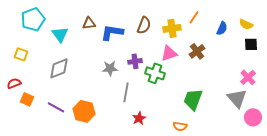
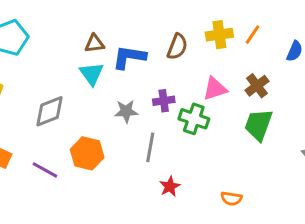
yellow cross: (172, 28) -> (219, 35), moved
cyan triangle: (60, 34) -> (92, 74), moved
green trapezoid: (193, 99) -> (258, 125), moved
orange hexagon: (84, 111) -> (87, 153), moved

